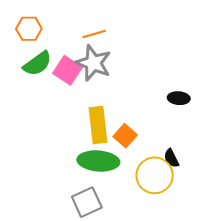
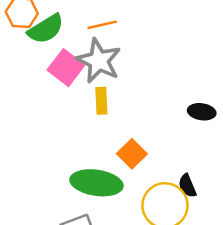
green semicircle: (37, 64) -> (46, 29), moved
yellow rectangle: (98, 125) -> (101, 101), moved, size x0.6

